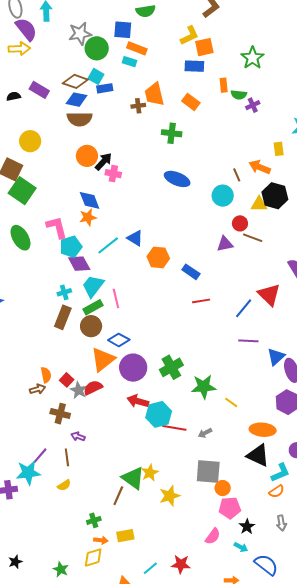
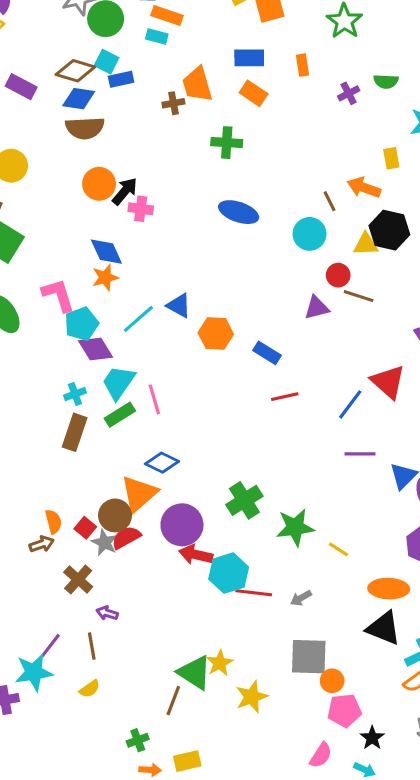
blue rectangle: (194, 66) -> (249, 58), moved
green semicircle: (239, 95) -> (386, 81), moved
brown circle: (91, 326) -> (115, 515), moved
purple circle: (133, 368) -> (182, 525), moved
brown cross: (60, 414) -> (78, 580), turned 30

